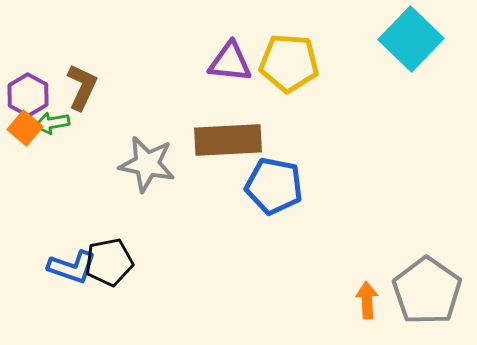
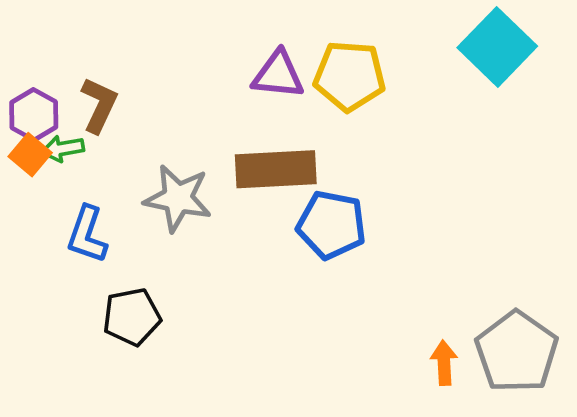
blue L-shape: (72, 267) -> (87, 235), moved, turned 90

